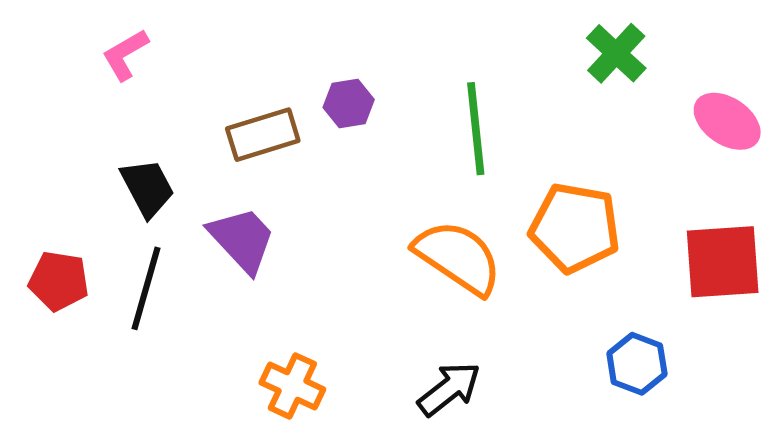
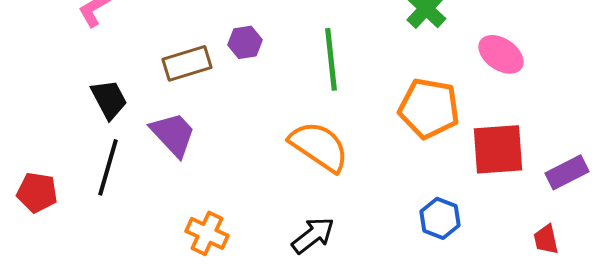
orange pentagon: (575, 228) -> (429, 108), moved
red pentagon: (59, 281) -> (37, 192), moved

